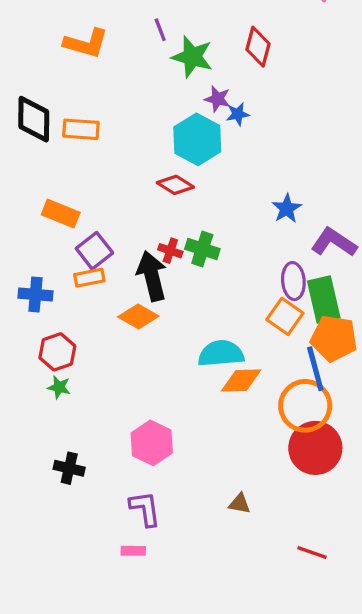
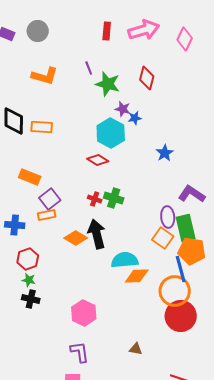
blue star: (287, 209) -> (165, 153), moved
black arrow: (152, 276) -> (97, 234), moved
black cross: (69, 468) -> (31, 299), moved

